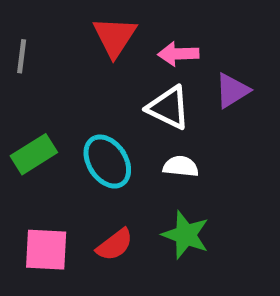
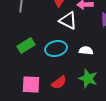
white triangle: (168, 108) -> (68, 21), moved
cyan ellipse: (107, 162) -> (56, 49), turned -70

